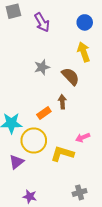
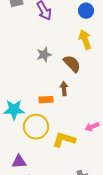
orange rectangle: (44, 113) -> (46, 100), turned 32
pink arrow: (83, 137) -> (92, 127), moved
purple triangle: (16, 162) -> (19, 162), moved, turned 35

